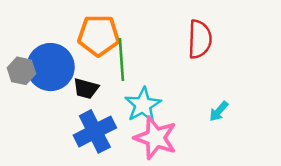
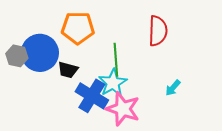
green line: (121, 59) -> (116, 60), moved
blue cross: (95, 131) -> (92, 96), moved, turned -32

